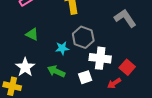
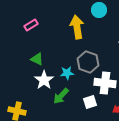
white star: (25, 67) -> (44, 80), moved
green arrow: (56, 71) -> (61, 96), turned -72

